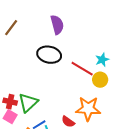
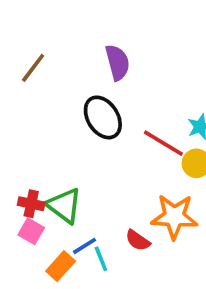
black ellipse: (49, 55) -> (103, 117), turned 45
green triangle: (28, 103) -> (64, 206), turned -40

